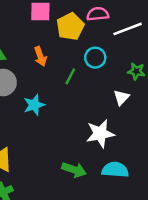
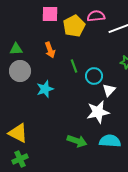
cyan circle: (95, 58) -> (94, 76), moved
green line: (70, 76) -> (74, 66), turned -48
white triangle: (121, 97) -> (109, 90), moved

